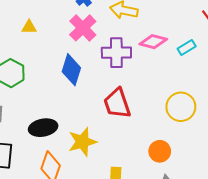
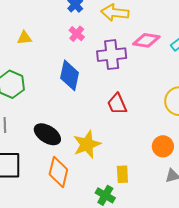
pink cross: (83, 28) -> (77, 34), size x0.6
red trapezoid: (117, 103) -> (117, 104), size x0.7
black ellipse: (43, 128) -> (47, 134), turned 48

